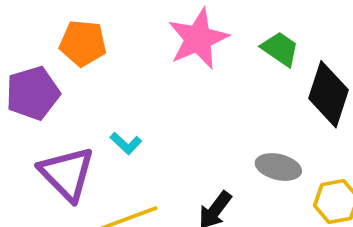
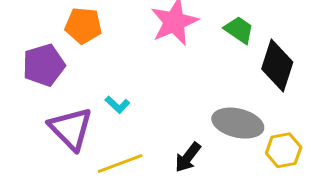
gray ellipse: (278, 167) -> (238, 123), size x1.4

